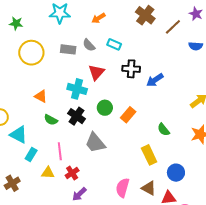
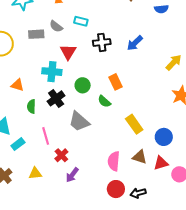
blue arrow: (155, 80) -> (135, 43), moved
orange rectangle: (128, 115) -> (115, 82), moved, turned -56
black cross: (76, 116) -> (56, 98), turned 30
green semicircle: (51, 120) -> (31, 106), turned 72
green semicircle: (163, 130) -> (104, 101), moved
cyan rectangle: (31, 154) -> (18, 144), turned 32
yellow triangle: (48, 173) -> (35, 173), moved

